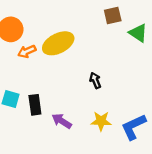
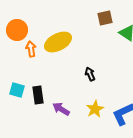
orange arrow: (27, 51) -> (31, 49), turned 105
yellow star: (101, 121) -> (95, 109), turned -30

